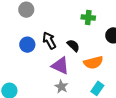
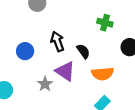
blue circle: (27, 45) -> (25, 51), moved
gray star: (61, 87) -> (45, 84), moved

